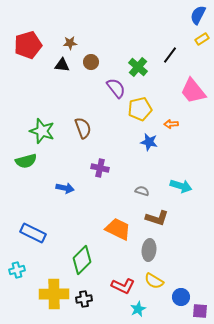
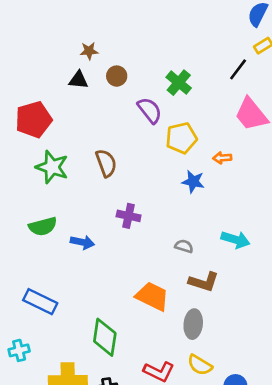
red pentagon: (28, 45) -> (34, 120), moved
black line: (170, 55) -> (238, 69), moved
green semicircle: (26, 161) -> (43, 226), moved
green diamond: (82, 260) -> (105, 337), turned -36

